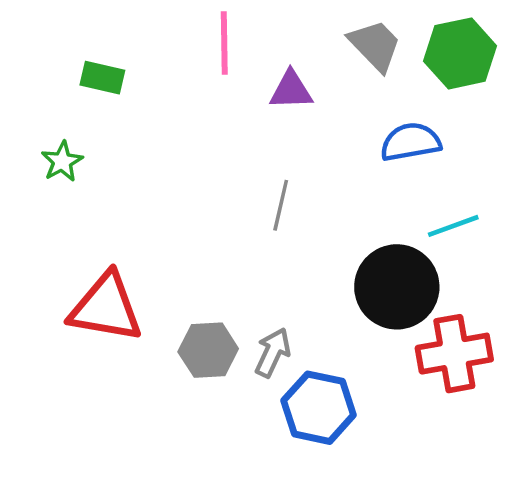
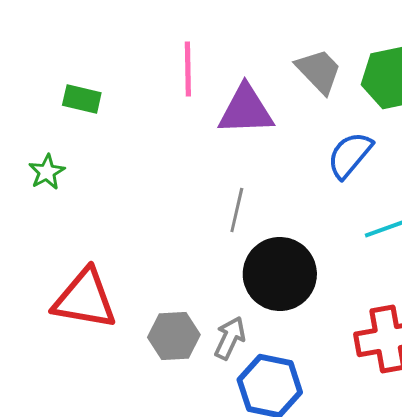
purple triangle: (291, 90) -> (246, 110), size x1.5
blue semicircle: (411, 142) -> (350, 155), turned -40
black circle: (397, 287) -> (280, 274), moved

